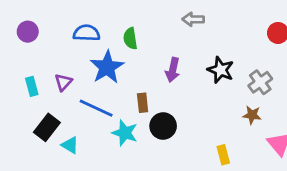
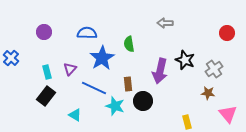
green semicircle: (130, 38) -> (129, 44), moved
purple arrow: (173, 70) -> (160, 71), moved, size x1.4
black rectangle: (47, 127) -> (46, 96), moved

